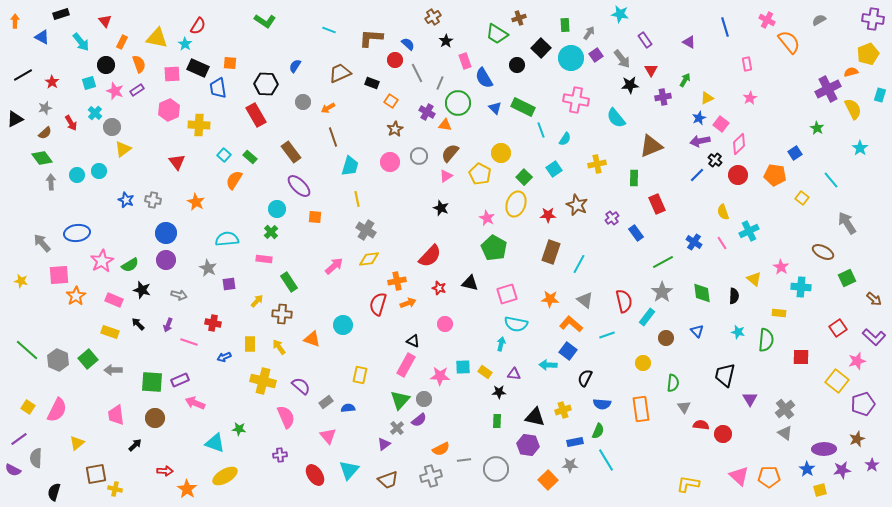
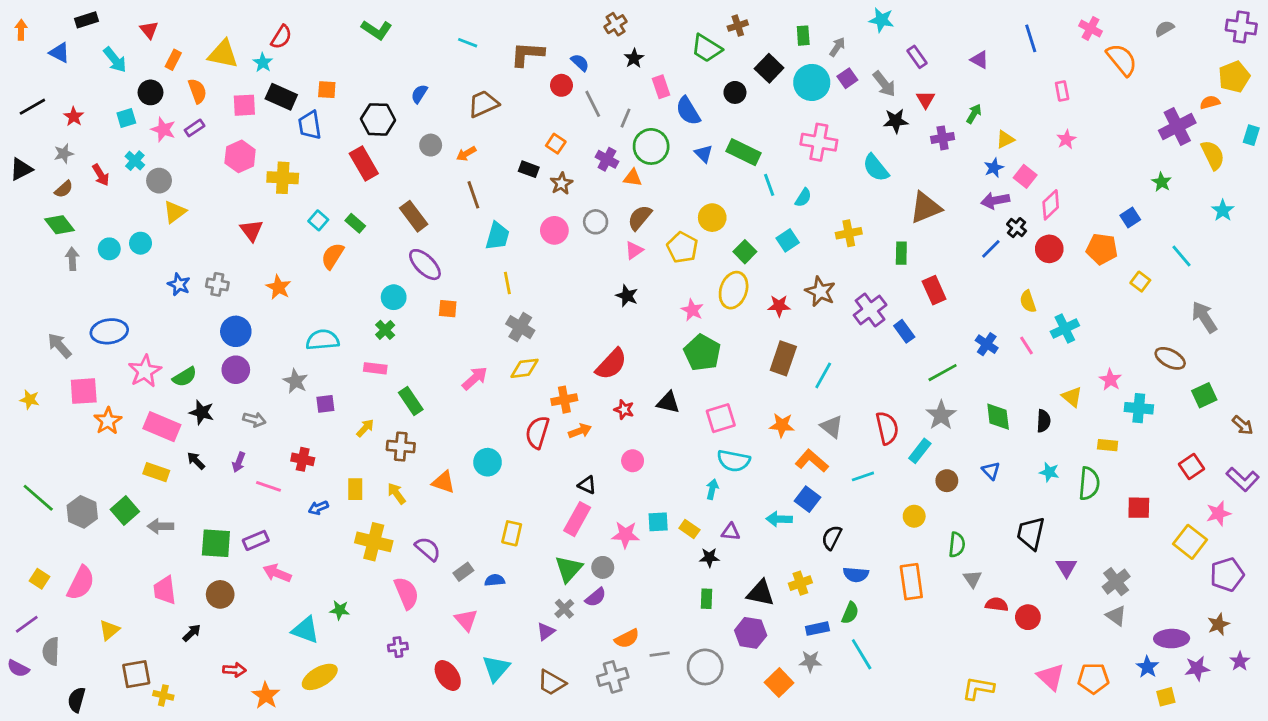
black rectangle: (372, 83) -> (529, 169), moved
purple cross: (612, 218) -> (870, 310), size x1.6
pink rectangle: (114, 300) -> (162, 427), size x1.4
brown trapezoid: (388, 480) -> (552, 683), turned 50

